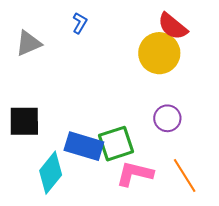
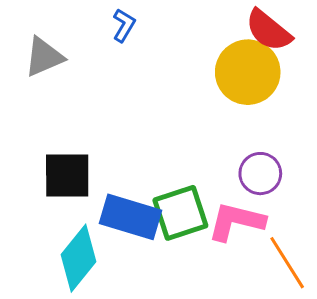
black square: (24, 121) -> (67, 176), moved
pink L-shape: (135, 174) -> (236, 221), moved

